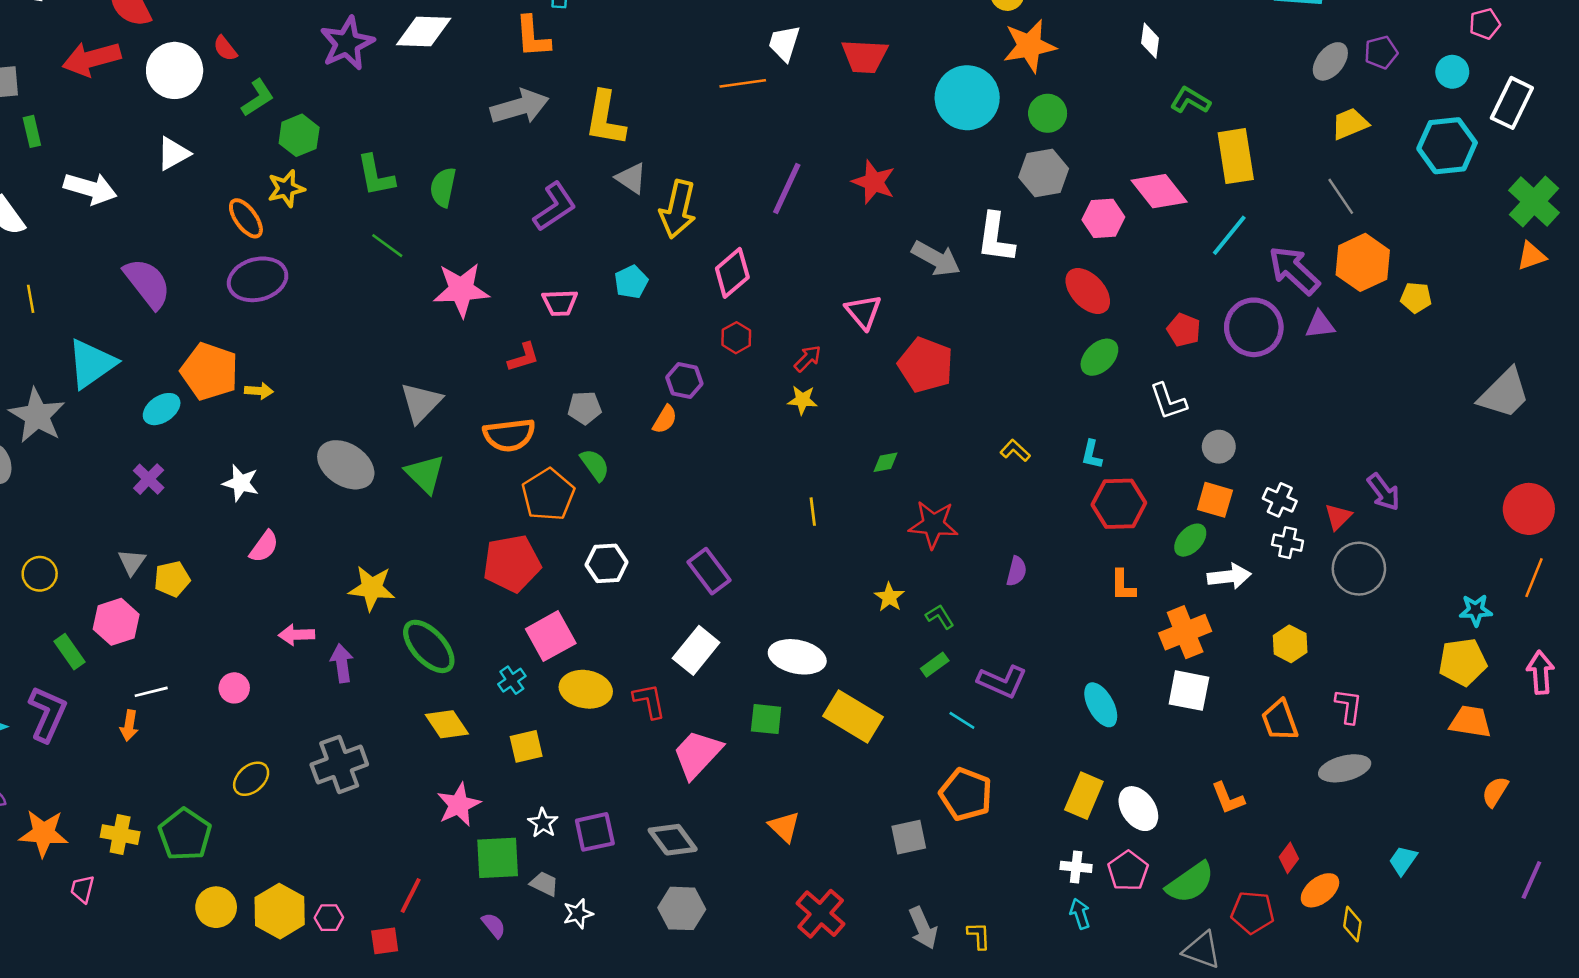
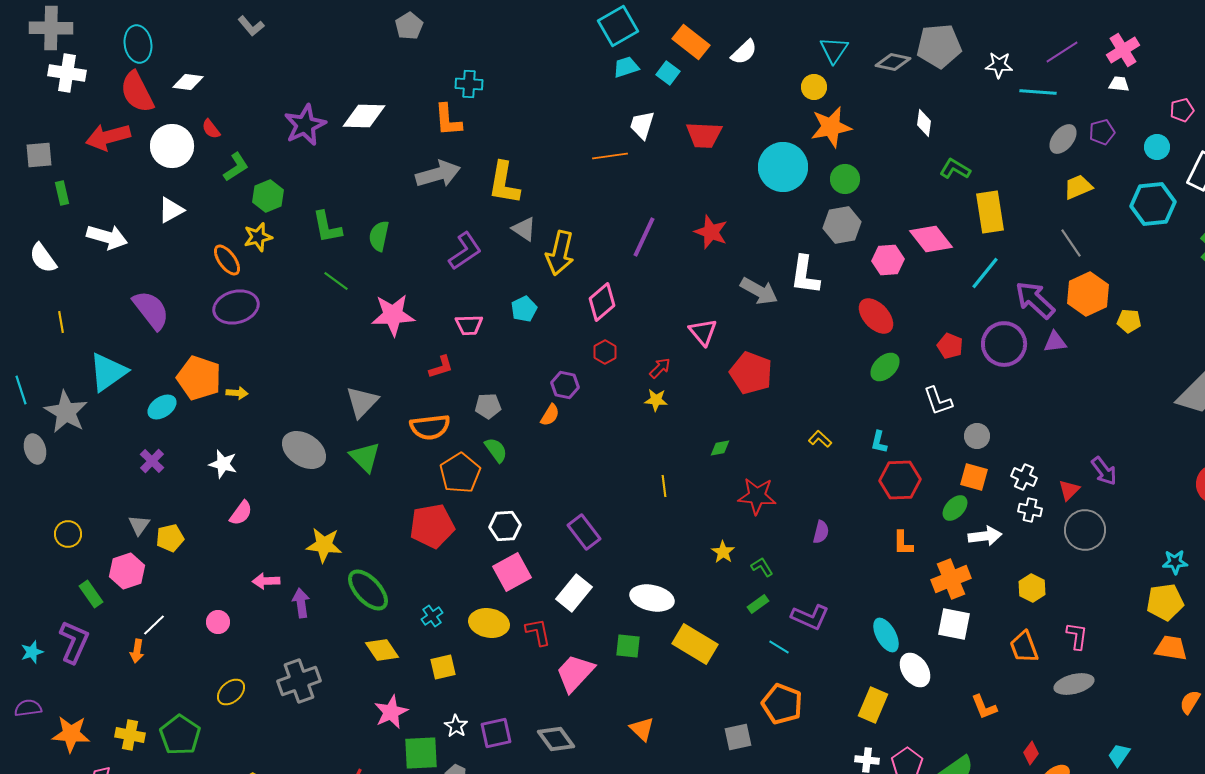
pink square: (551, 636) -> (512, 572), moved
white line: (151, 692) -> (154, 625), turned -30
white ellipse: (1138, 809) -> (915, 670), moved

